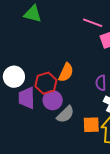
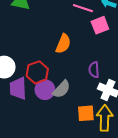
orange semicircle: (66, 72) -> (63, 44), moved
gray semicircle: (65, 114) -> (61, 89), moved

